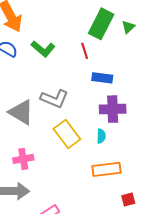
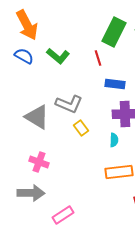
yellow rectangle: (67, 134) -> (81, 128), moved, size x0.6
pink cross: (23, 159) -> (39, 162), turned 30

